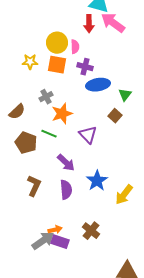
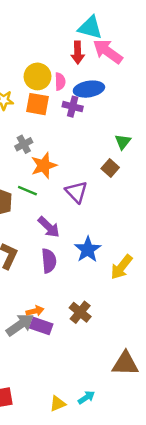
blue ellipse: (98, 85) -> (89, 89), moved

